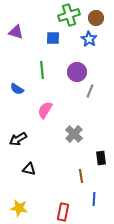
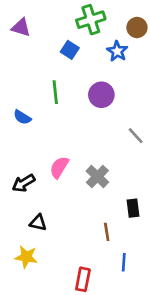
brown circle: (96, 18) -> (137, 28), moved
purple triangle: (16, 32) -> (21, 28), moved
blue square: (53, 38) -> (70, 50), turned 32
gray line: (90, 91) -> (136, 136), moved, turned -64
pink semicircle: (45, 110) -> (59, 167), moved
yellow star: (19, 208) -> (26, 257), moved

